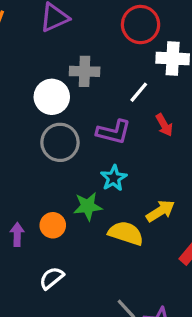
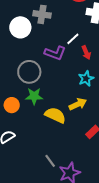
white line: (139, 92) -> (73, 39), moved
gray circle: (60, 142) -> (29, 72), moved
cyan star: (114, 178) -> (86, 79), moved

